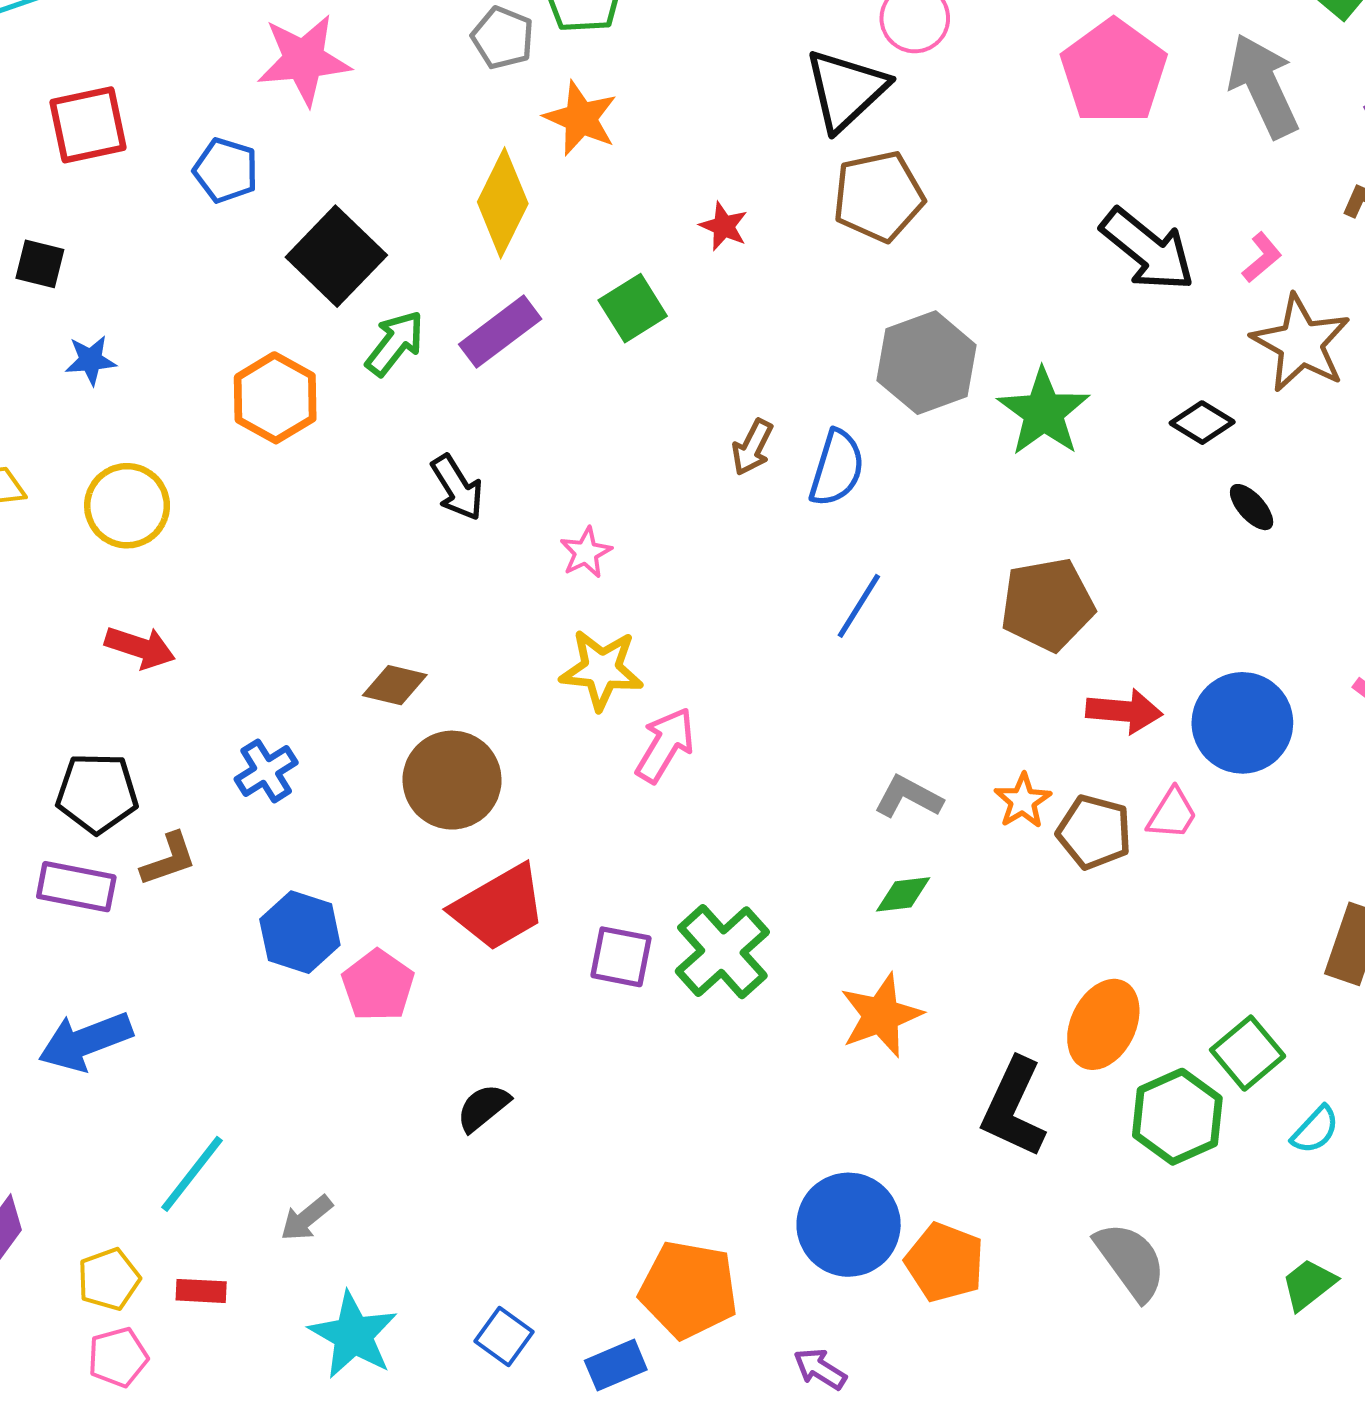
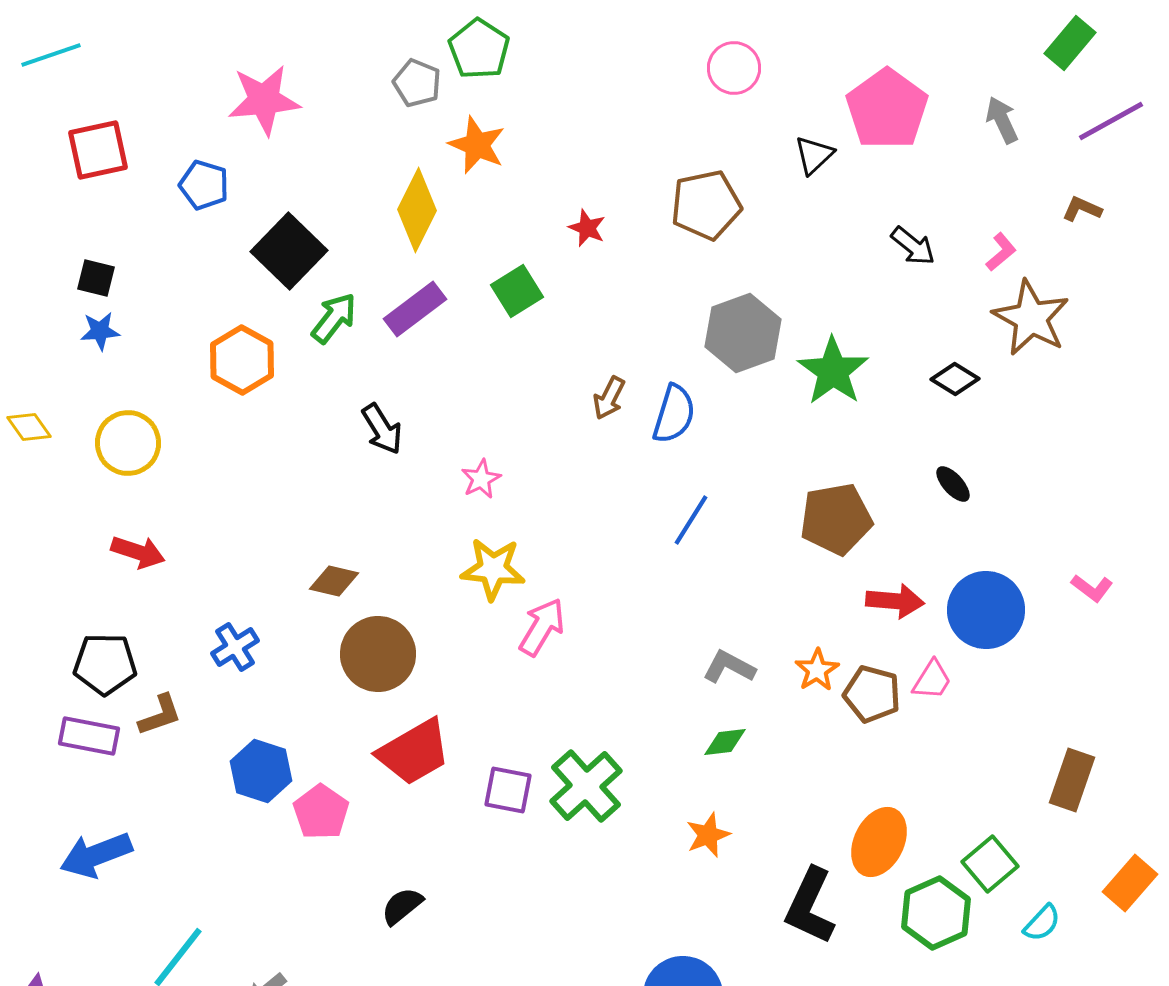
gray arrow: (1263, 86) -> (1002, 120), size x0.6
black triangle: (846, 90) -> (814, 155), moved, size x0.6
black arrow: (1148, 250) -> (913, 246), size x0.6
black square: (40, 264) -> (96, 278), moved
black ellipse: (1252, 507) -> (953, 484), moved
orange star: (881, 1015) -> (708, 835), size x0.7

